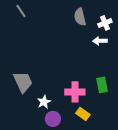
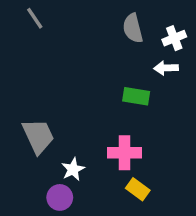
green rectangle: (102, 85) -> (136, 96), moved, turned -70
purple circle: (53, 119) -> (60, 197), moved

